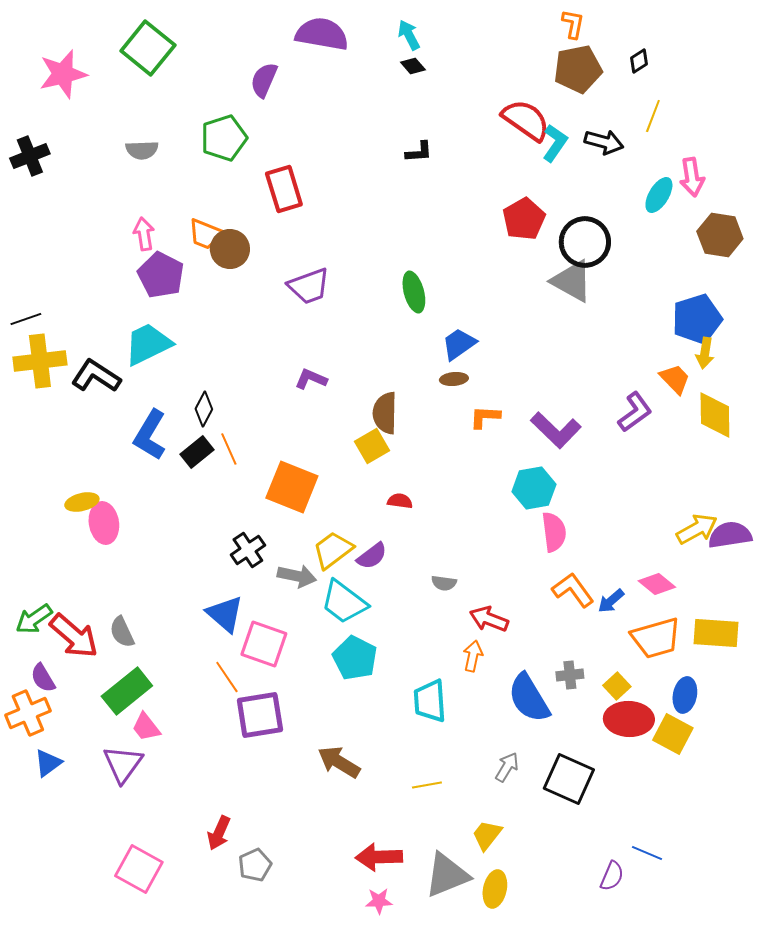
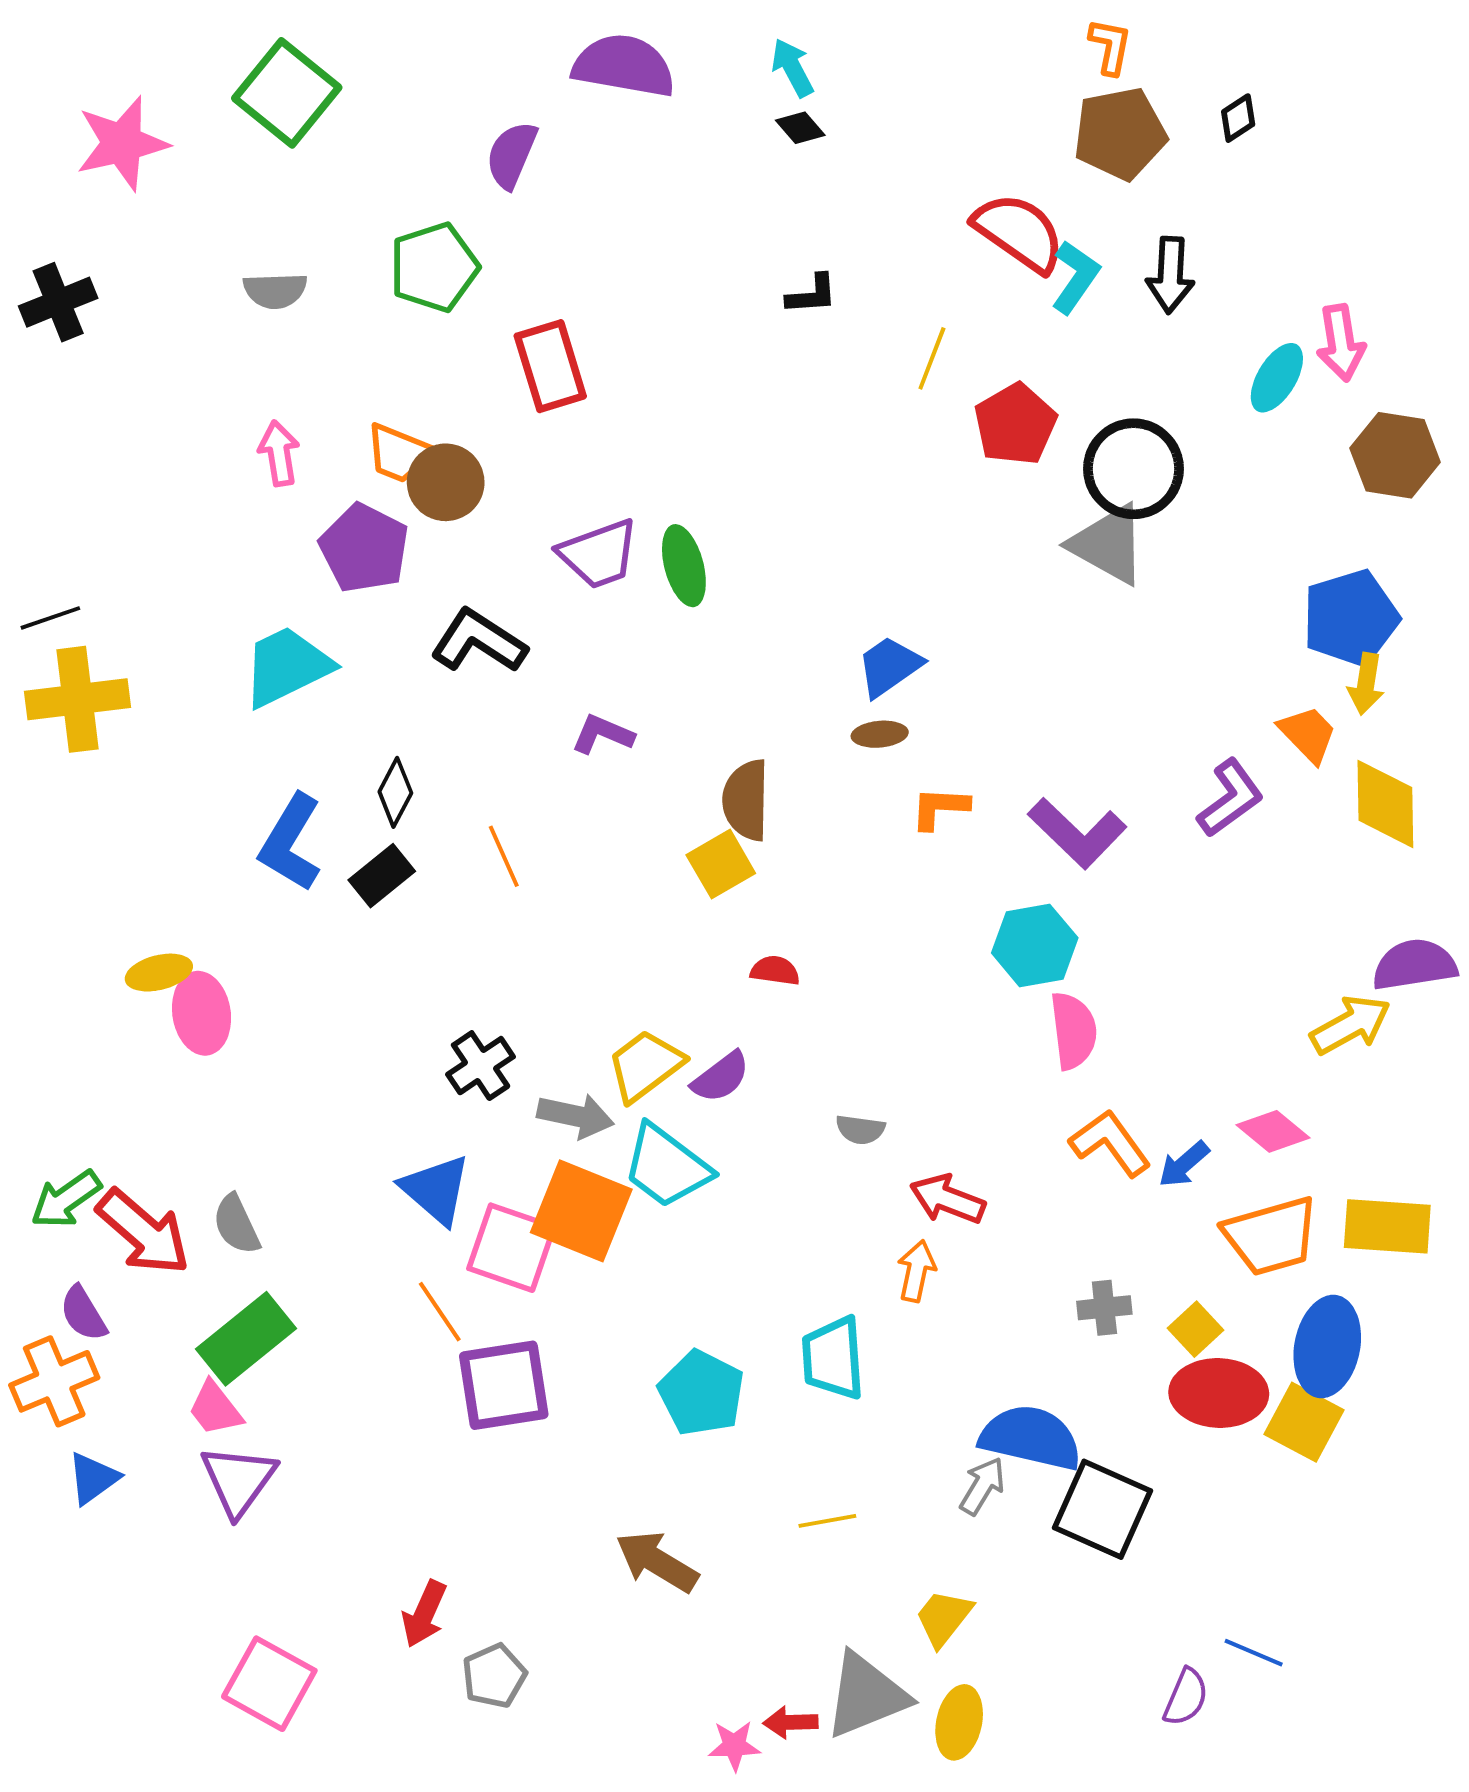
yellow line: (653, 116) -> (932, 358), moved
black arrow: (604, 142) -> (1170, 275), turned 78
purple pentagon: (161, 275) -> (364, 548), moved
green ellipse: (414, 292) -> (684, 566), moved
black L-shape: (96, 376) -> (479, 641), moved
orange line: (229, 449) -> (504, 856), moved
orange square: (292, 487) -> (581, 1211), moved
purple semicircle: (730, 535) -> (1414, 965), moved
cyan pentagon: (355, 658) -> (701, 1393), moved
blue ellipse: (685, 695) -> (1327, 1346), size x1.4
blue semicircle: (529, 698) -> (1031, 1438), moved, turned 134
pink trapezoid: (146, 727) -> (215, 1408), moved
brown arrow: (339, 762) -> (657, 1562), moved
red arrow: (379, 857) -> (791, 1722), moved, size x0.6

